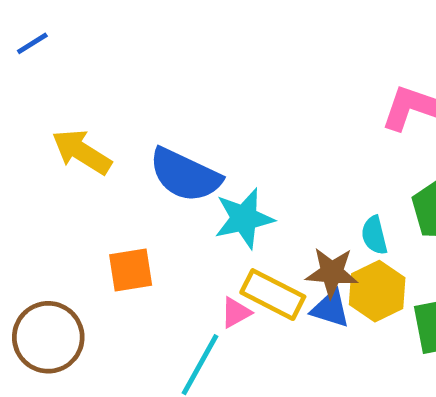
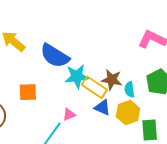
brown star: (332, 273) -> (112, 80), moved
yellow rectangle: (273, 295) -> (94, 87), moved
blue triangle: (330, 309) -> (102, 108), moved

